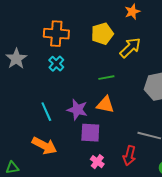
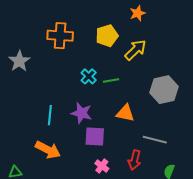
cyan cross: (56, 64) -> (89, 76), moved
orange triangle: (105, 105) -> (125, 113), moved
cyan line: (46, 112) -> (50, 115), turned 30

